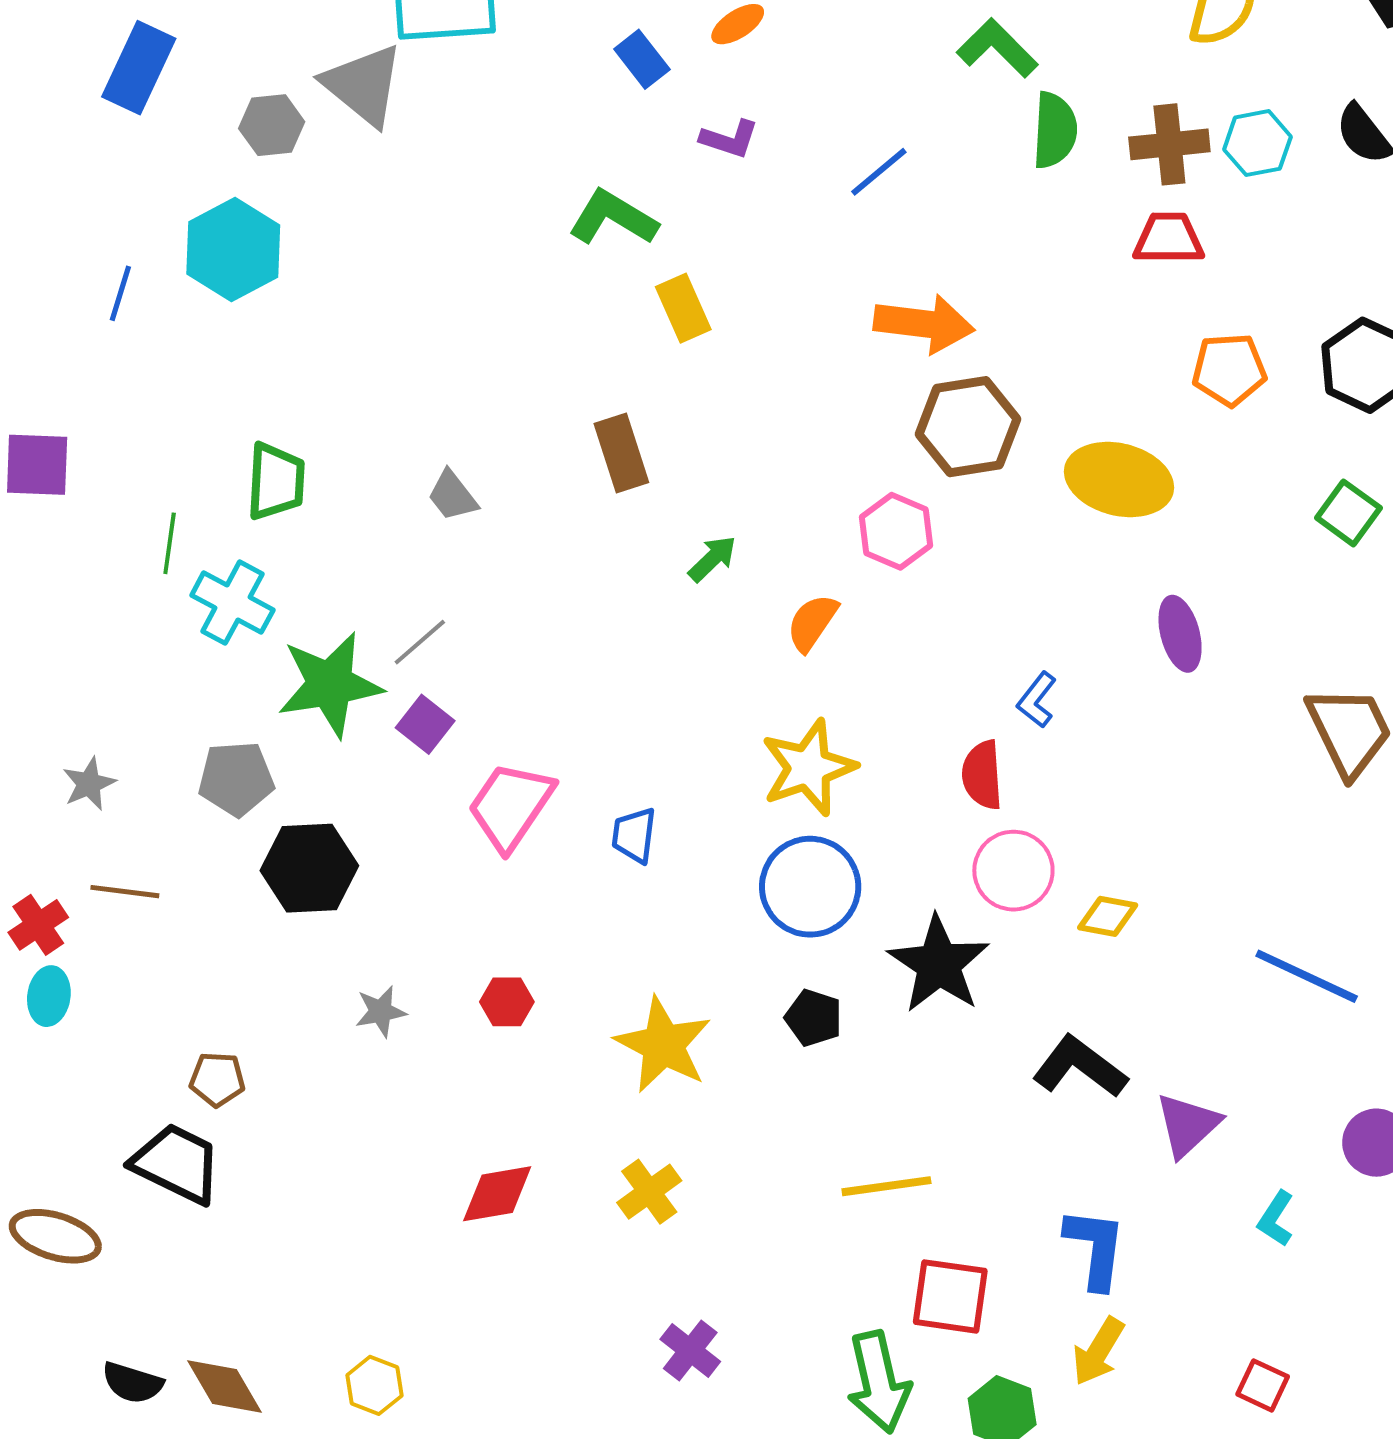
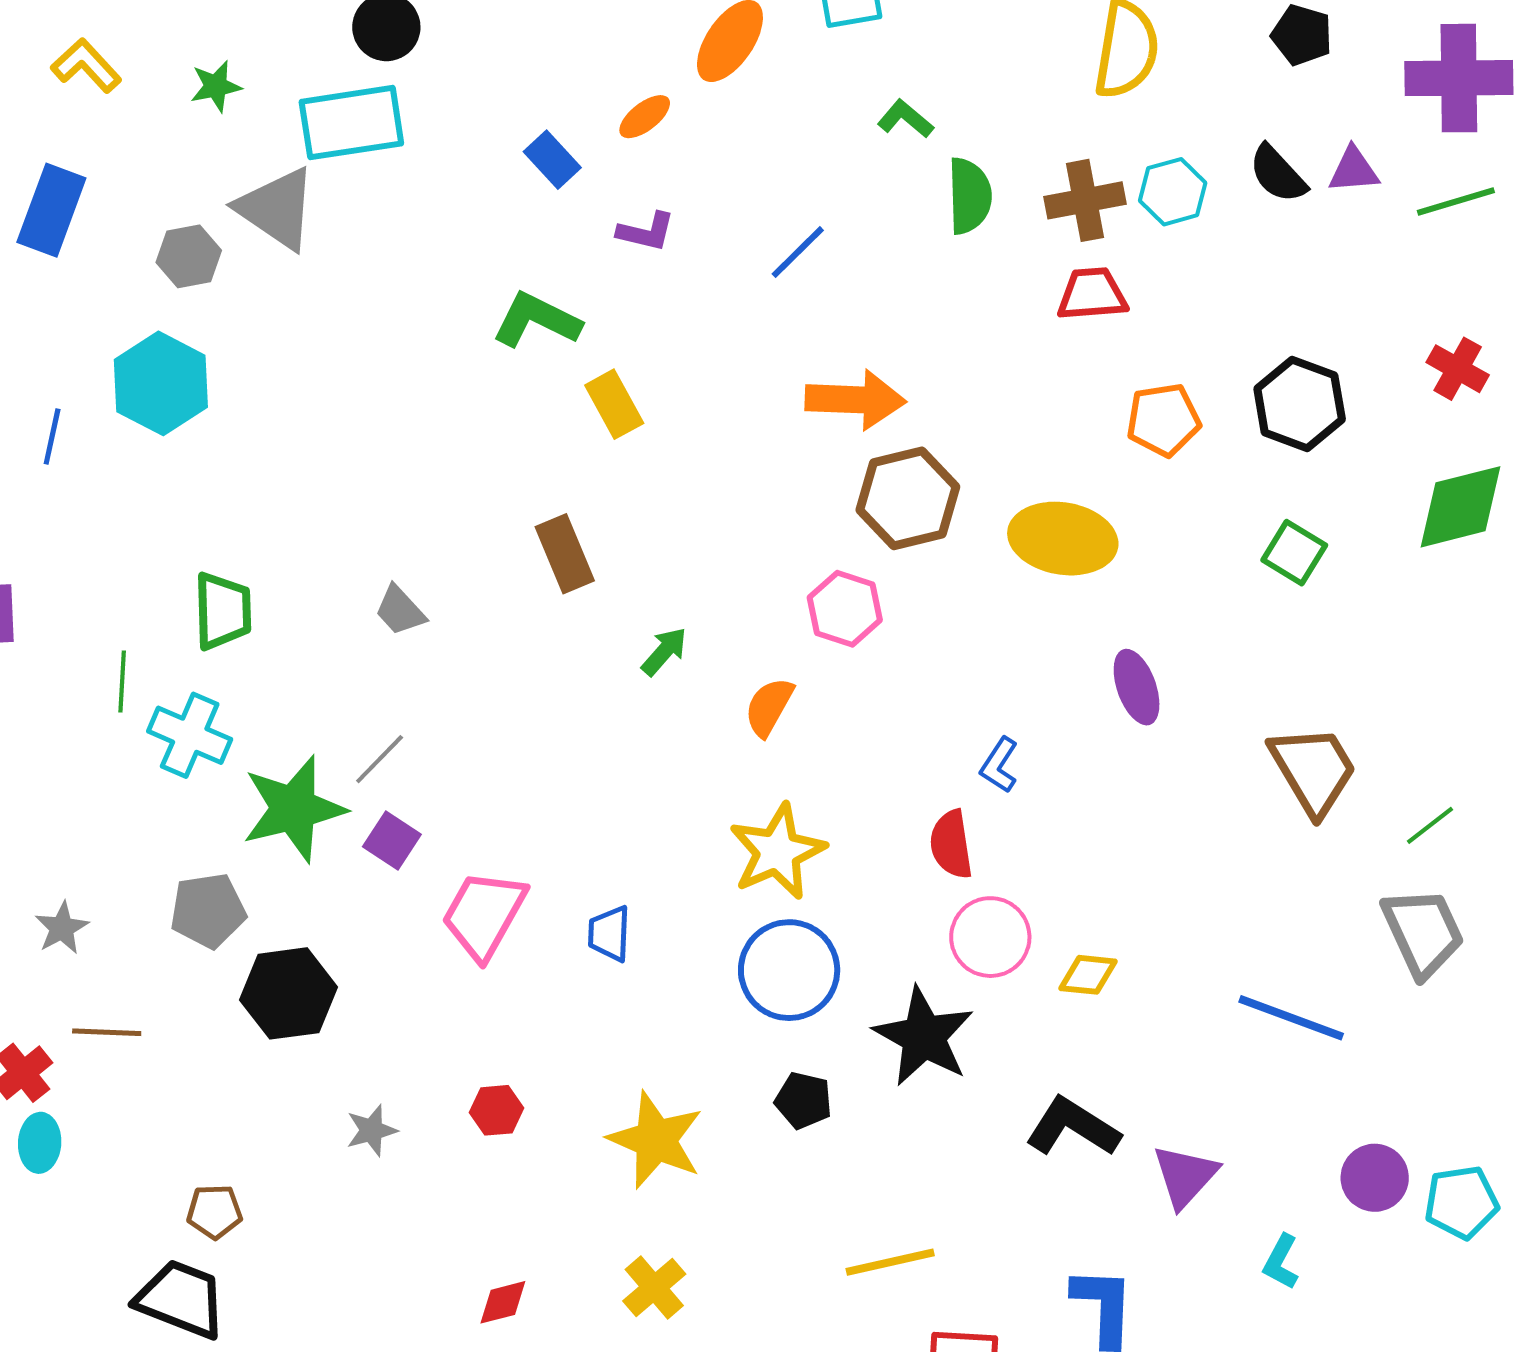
green L-shape: (997, 48) -> (905, 119), size x0.7
red diamond: (497, 1194) -> (503, 1302), size x0.7

